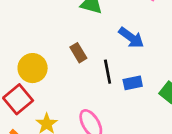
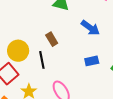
black line: (108, 72) -> (42, 60), moved

